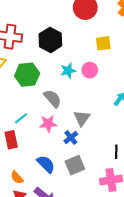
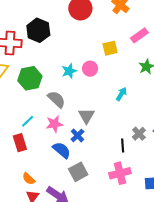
black hexagon: (50, 40) -> (38, 30), moved
yellow square: (103, 43) -> (110, 48), moved
blue semicircle: (46, 164) -> (62, 150), moved
gray square: (75, 165) -> (78, 172), moved

